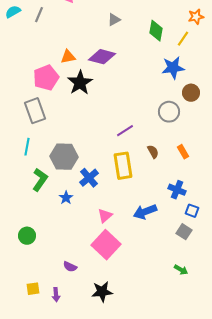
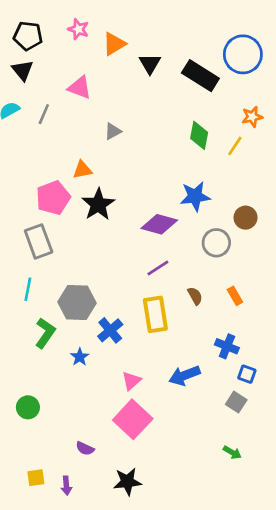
gray triangle: (114, 20) -> (113, 131), moved
purple diamond: (102, 57) -> (159, 224), moved
blue star: (173, 68) -> (195, 196), moved

